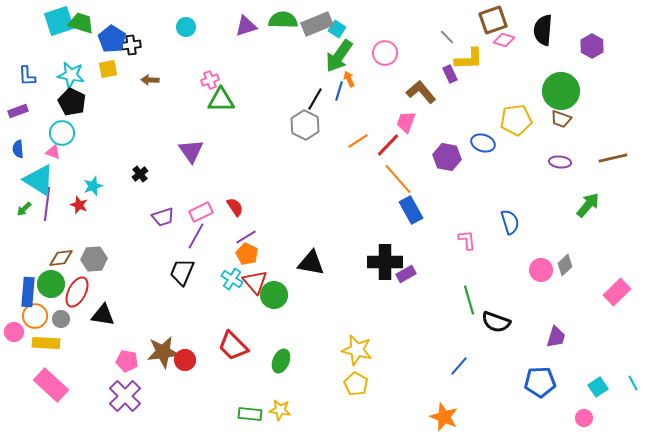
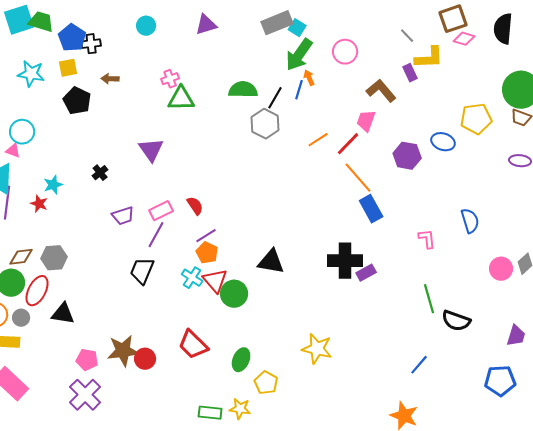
green semicircle: (283, 20) -> (243, 90), moved
black pentagon: (72, 102) -> (77, 101), moved
yellow pentagon: (356, 384) -> (266, 383), moved

